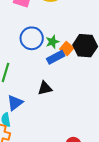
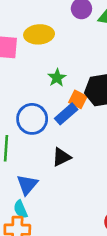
blue circle: (32, 38) -> (32, 119), moved
green star: (52, 42) -> (57, 78), moved

